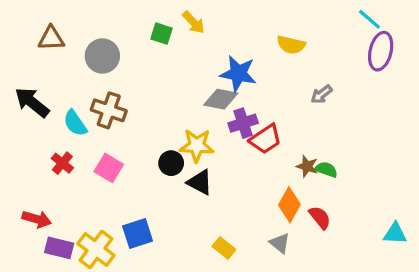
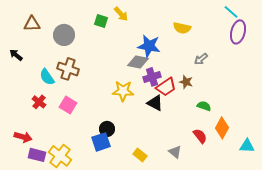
black arrow: (32, 102) -> (16, 55), moved, size x0.6
black circle: (171, 163) -> (107, 129), moved
brown star: (307, 166) -> (186, 82), moved
black triangle: (200, 182) -> (155, 103), moved
orange diamond: (289, 205) -> (222, 128), moved
blue square: (138, 233) -> (101, 142), moved

